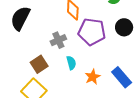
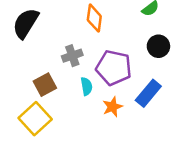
purple pentagon: (92, 32) -> (114, 68), moved
blue rectangle: (122, 77) -> (148, 93), moved, turned 75

